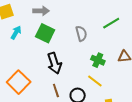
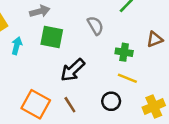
black arrow: (54, 63) -> (73, 70), turned 80
brown line: (56, 90) -> (70, 105), moved

